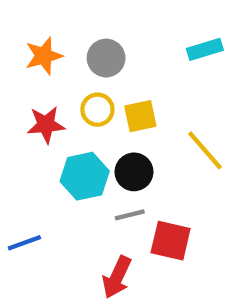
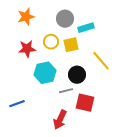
cyan rectangle: (205, 49) -> (86, 28), moved
gray circle: (106, 58) -> (65, 19), moved
black circle: (134, 172) -> (77, 75), moved

